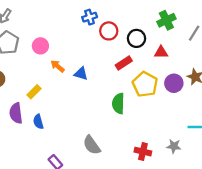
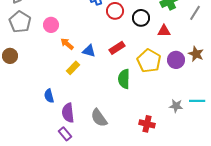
red rectangle: (124, 63) -> (117, 48), moved
yellow rectangle: (34, 92) -> (73, 68), moved
purple semicircle: (16, 113) -> (68, 113), moved
gray star: (174, 146) -> (176, 106), moved

